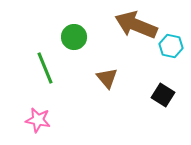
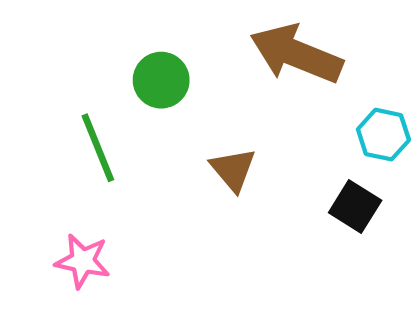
cyan hexagon: (171, 46) -> (383, 135), moved

